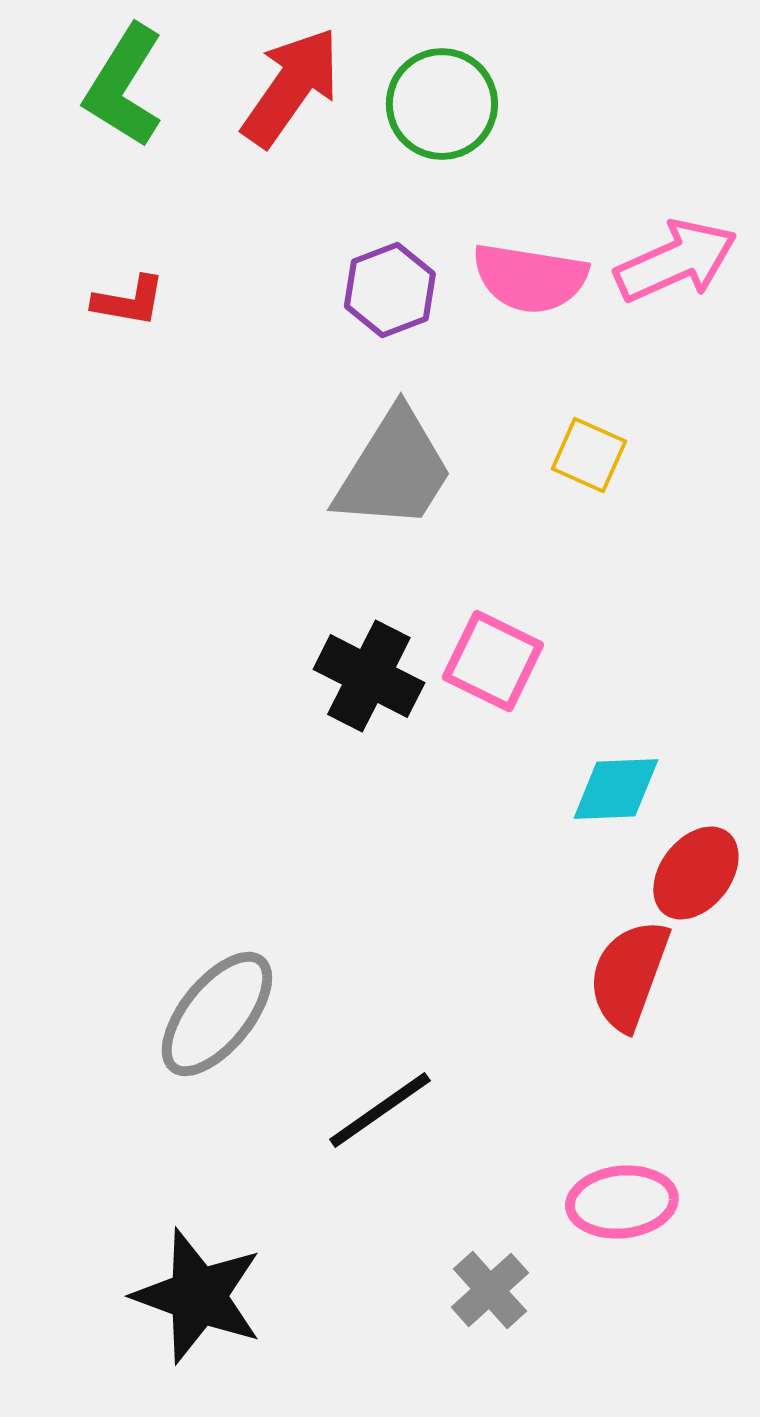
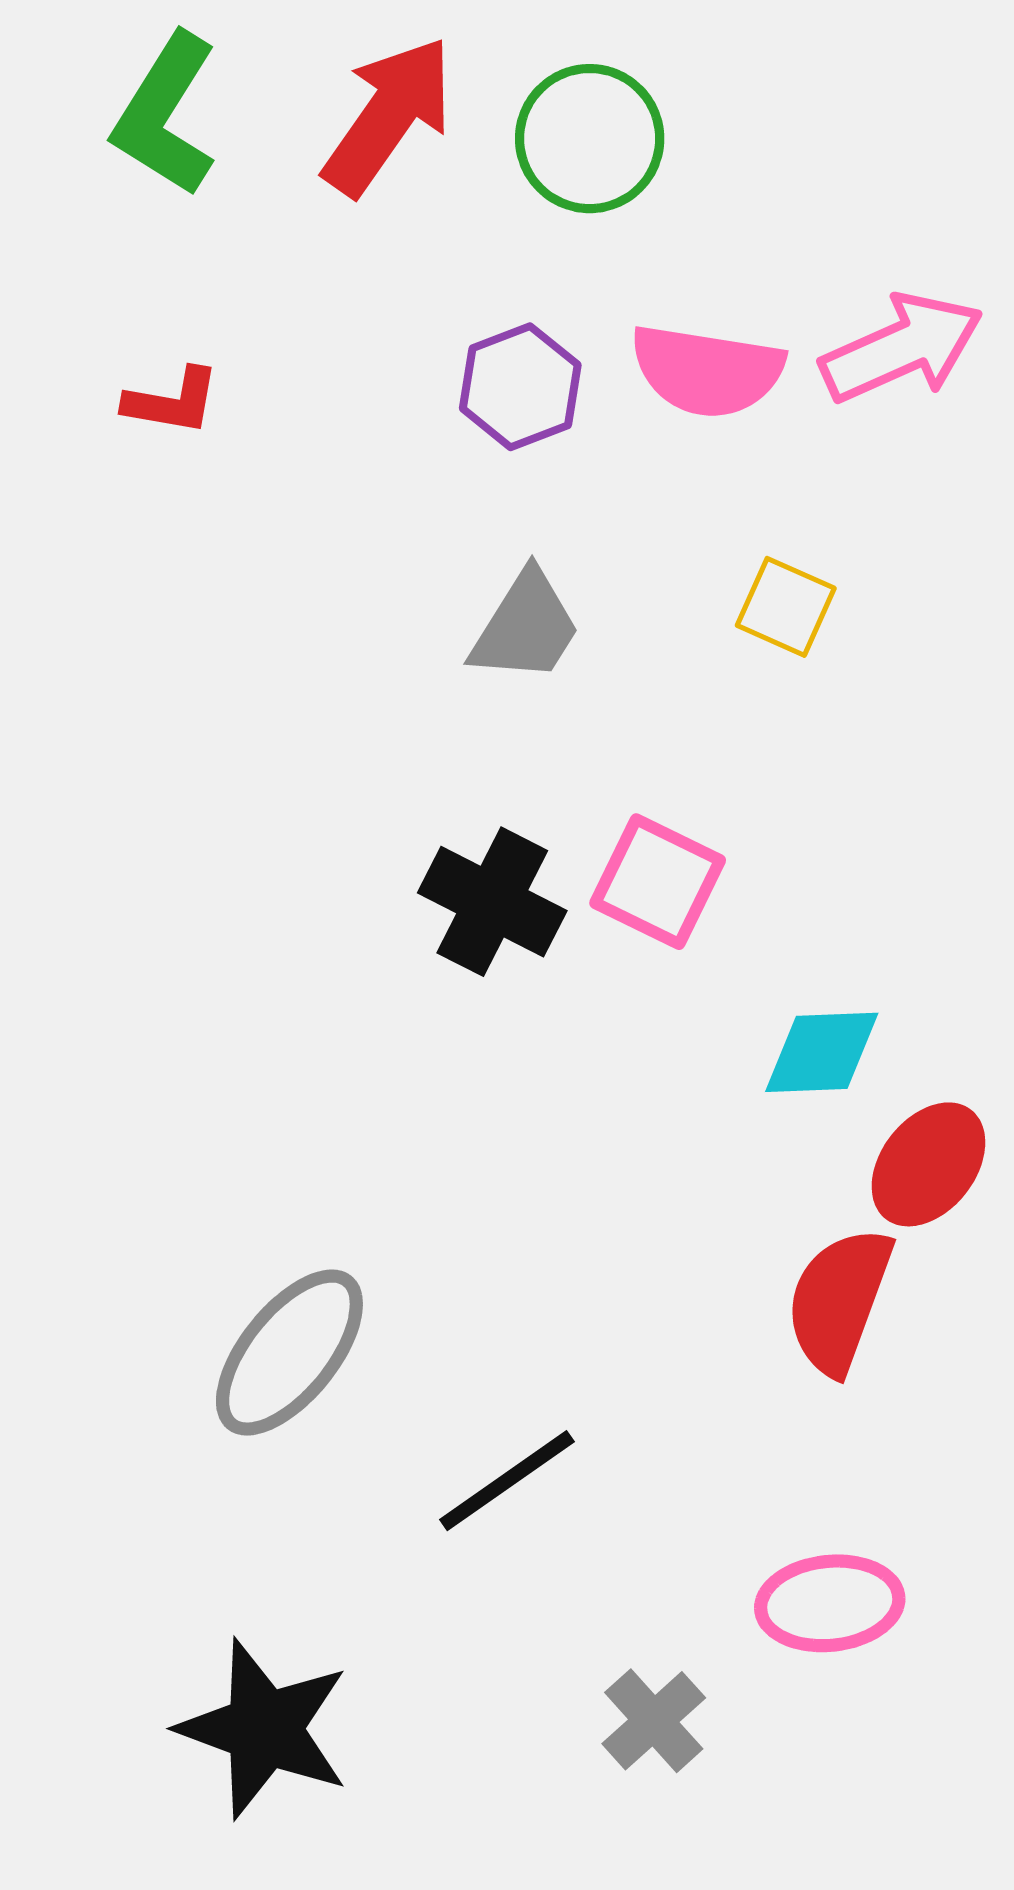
gray trapezoid: (394, 470) -> (526, 627), size x0.7

